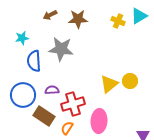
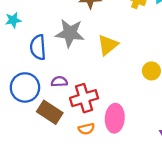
cyan star: (22, 38) -> (13, 20), moved
yellow triangle: (109, 84) -> (108, 45), moved
orange semicircle: (67, 128) -> (86, 129), moved, turned -136

